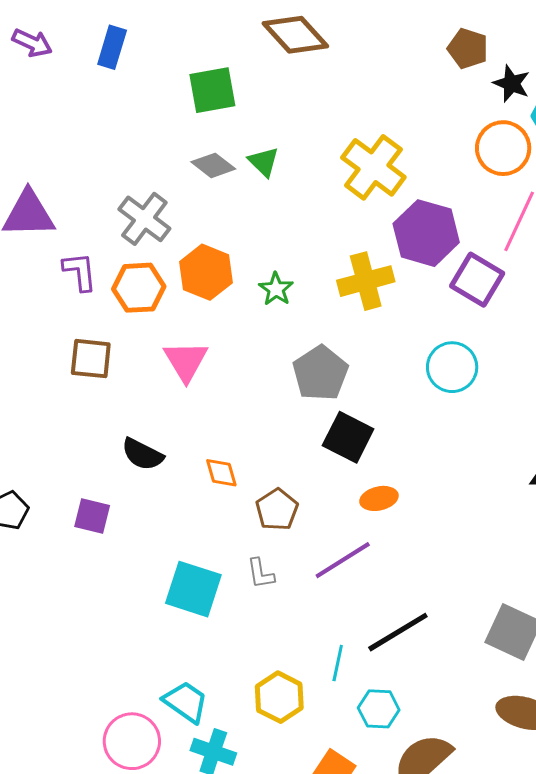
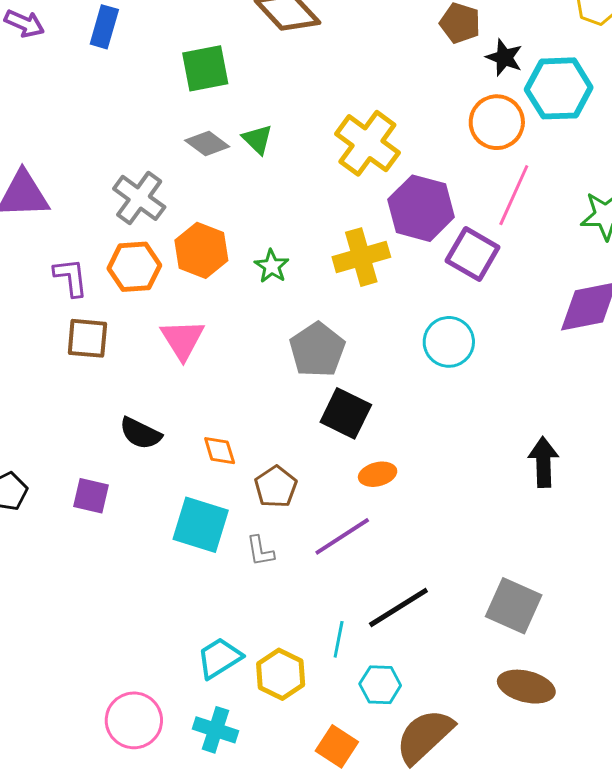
purple L-shape: (80, 272) -> (71, 277), moved
cyan square: (193, 589) -> (201, 525), moved
cyan trapezoid: (186, 702) -> (219, 658), moved, turned -66

